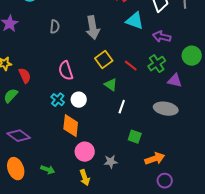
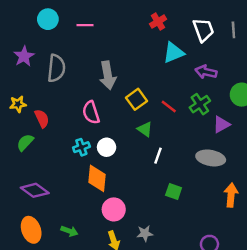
cyan triangle: (135, 21) -> (174, 53), turned -42
gray semicircle: (55, 27) -> (56, 68), moved, size x1.6
gray arrow: (93, 28) -> (108, 75), moved
purple triangle: (175, 81) -> (221, 124), turned -42
cyan cross: (58, 100) -> (81, 147), turned 32
orange arrow: (155, 159) -> (231, 195), moved, turned -66
gray star: (111, 162) -> (145, 233), moved

